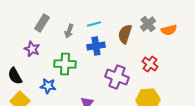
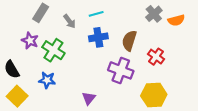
gray arrow: (69, 31) -> (69, 21), turned -56
brown semicircle: (125, 34) -> (129, 41), moved
green cross: (65, 64) -> (53, 50), moved, turned 30

